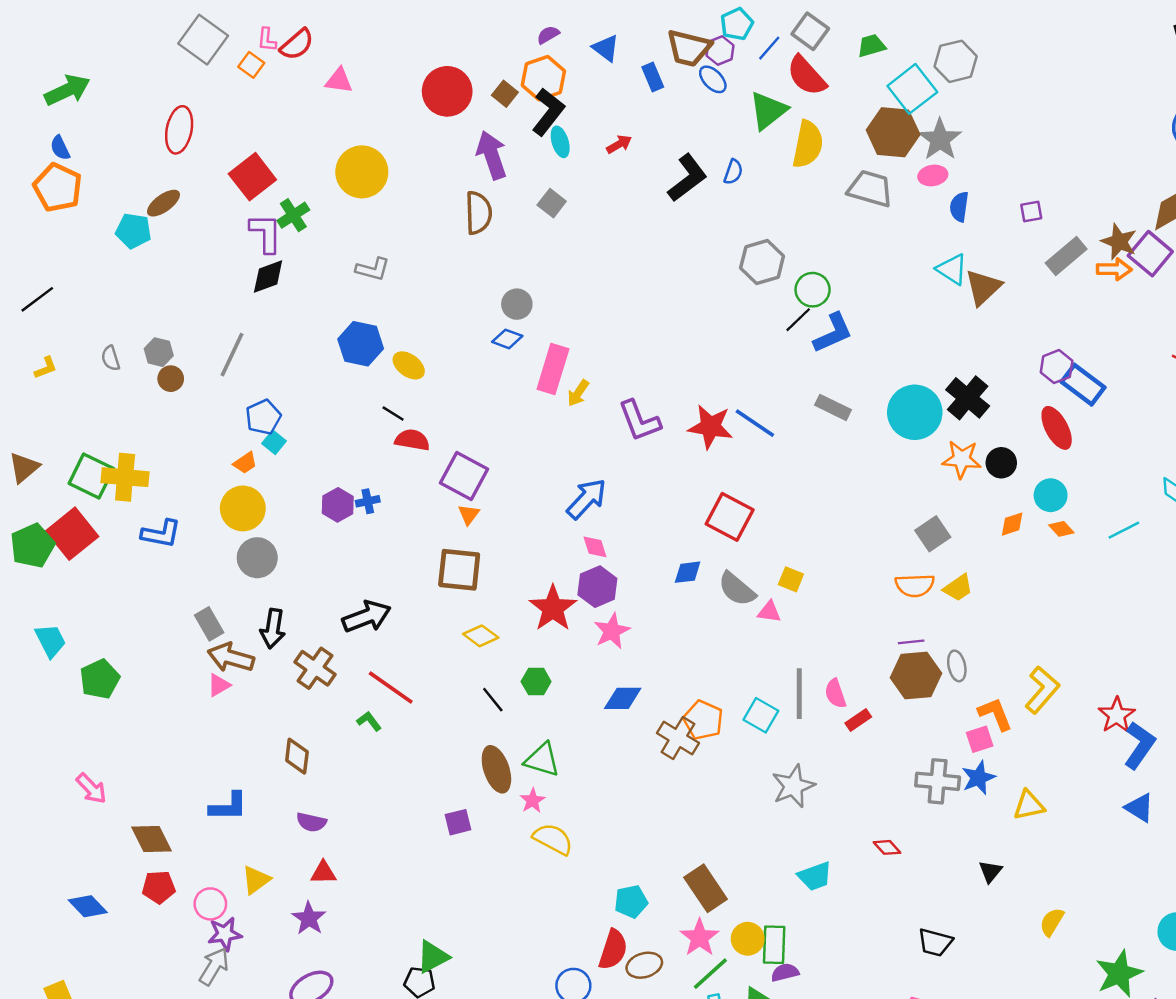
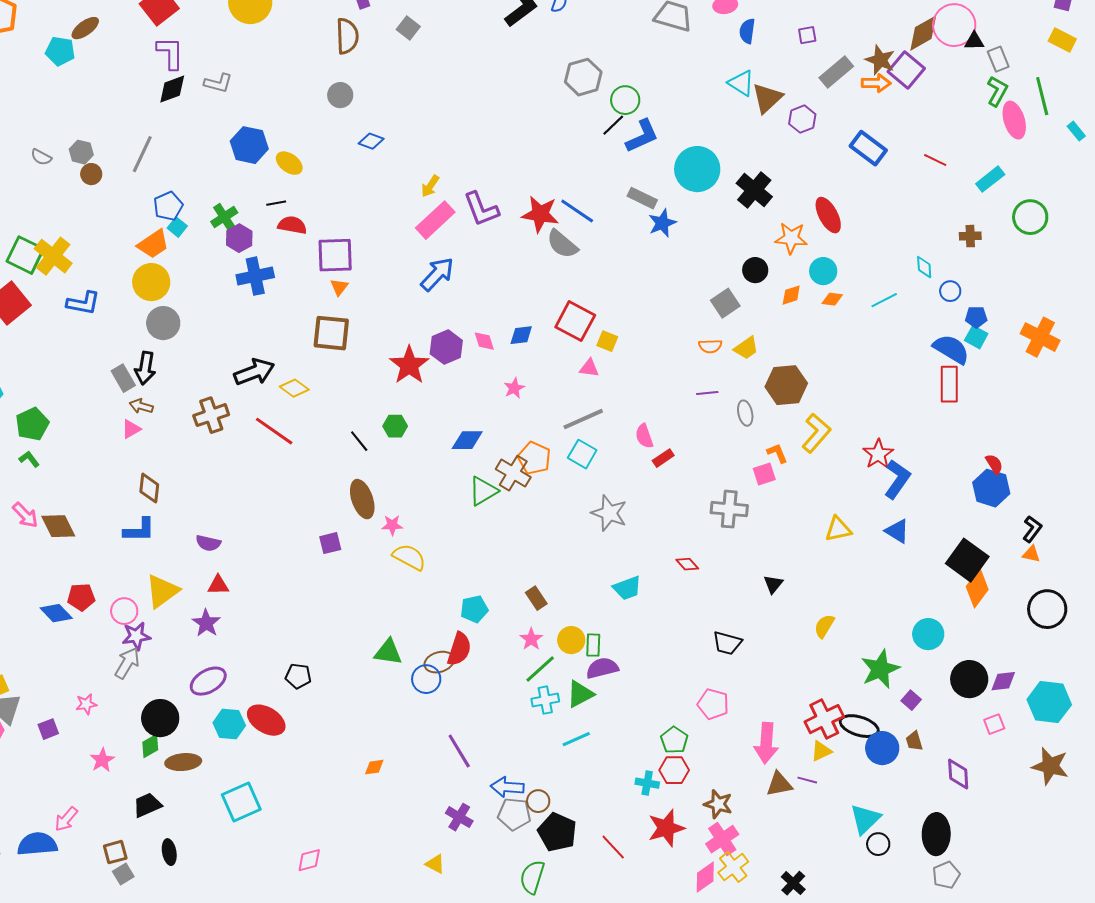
green cross: (293, 215) -> (224, 217), moved
gray L-shape: (373, 269) -> (218, 83), moved
gray circle: (517, 304) -> (340, 95), moved
gray semicircle: (111, 358) -> (41, 157), turned -45
purple hexagon: (1057, 367) -> (802, 119), moved
pink rectangle: (553, 369) -> (435, 220), moved, turned 30
blue rectangle: (1083, 385) -> (868, 148), moved
cyan circle: (915, 412) -> (697, 169), moved
black line: (393, 413) -> (276, 203), turned -42
orange star: (962, 459) -> (791, 238), moved
orange trapezoid: (245, 463) -> (153, 244), size x1.6
black circle: (1001, 463) -> (755, 270), moved
purple square: (464, 476) -> (335, 255), turned -30
yellow cross: (125, 477) -> (53, 256), turned 33
blue cross: (368, 501) -> (255, 276), size x1.8
purple hexagon: (338, 505) -> (239, 238), moved
red square: (730, 517) -> (575, 321), moved
orange diamond: (1061, 529) -> (832, 299), turned -40
pink diamond: (595, 547) -> (484, 341), moved
orange semicircle: (915, 585) -> (710, 346), size x0.7
gray semicircle: (737, 589) -> (562, 244), moved
black arrow: (273, 629) -> (145, 368), moved
pink star: (612, 631) -> (514, 388), moved, size x0.7
yellow diamond: (481, 636) -> (294, 388), moved
brown arrow: (231, 657) -> (141, 406), size x0.6
brown cross: (315, 668) -> (211, 415), turned 36
brown hexagon: (916, 676) -> (786, 385), moved
gray line: (799, 694) -> (583, 419), moved, turned 66
orange L-shape: (995, 714) -> (777, 453), size x0.7
green L-shape: (369, 721) -> (29, 459), moved
brown diamond: (297, 756) -> (149, 488), moved
green triangle: (542, 760) -> (483, 491), moved, turned -48
blue star: (978, 778) -> (662, 223), moved
gray star: (793, 786) -> (609, 513), turned -30
pink star: (532, 801) -> (392, 525), turned 30
yellow triangle: (1029, 805) -> (838, 529), moved
brown diamond: (151, 839) -> (58, 526), moved
yellow triangle: (256, 880) -> (162, 591), size x1.4
brown rectangle: (706, 888) -> (536, 598), size x0.6
blue diamond: (88, 906) -> (56, 613), moved
pink star: (700, 938) -> (531, 639), size x0.7
green rectangle: (774, 945) -> (593, 645), size x0.7
green triangle: (433, 957) -> (388, 652), moved, turned 36
brown ellipse: (644, 965) -> (439, 662), moved
purple semicircle: (785, 972) -> (602, 668), size x1.4

